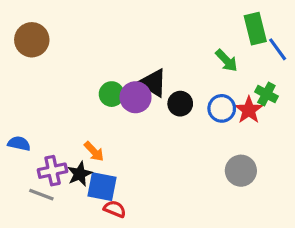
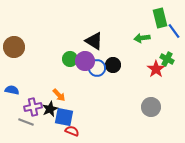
brown circle: (32, 40) -> (14, 47), moved
green arrow: (227, 61) -> (142, 38), turned 126
black triangle: (153, 83) -> (94, 41), moved
blue circle: (222, 108) -> (97, 68), moved

